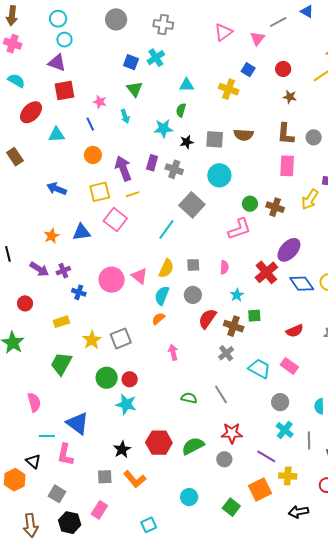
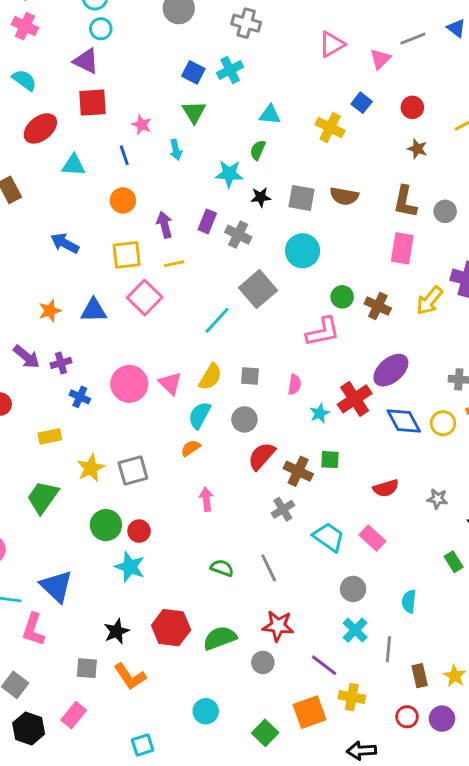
purple arrow: (123, 168) -> (165, 225), size x0.7
cyan star: (237, 295) -> (320, 413), moved

